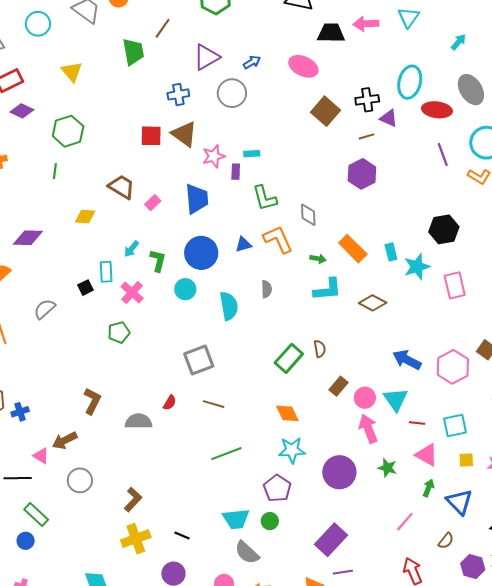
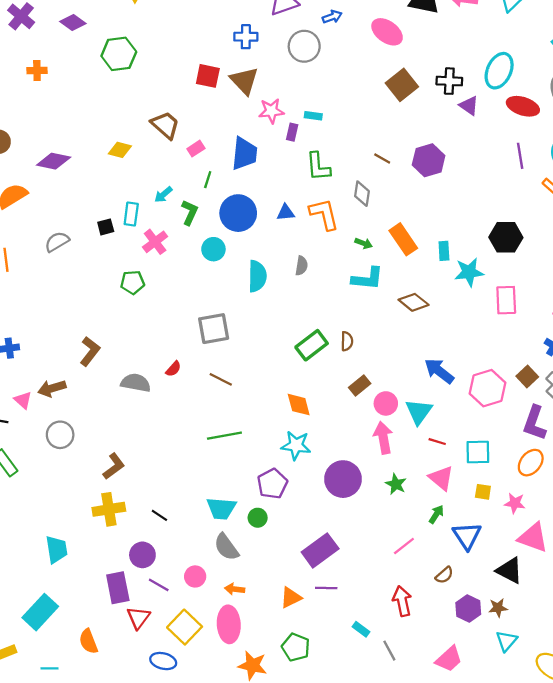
brown line: (367, 136) -> (382, 159), moved, turned 35
green line: (55, 171) -> (208, 180), moved

